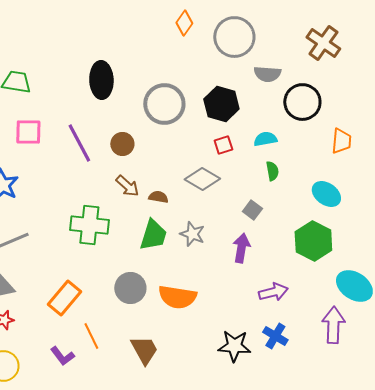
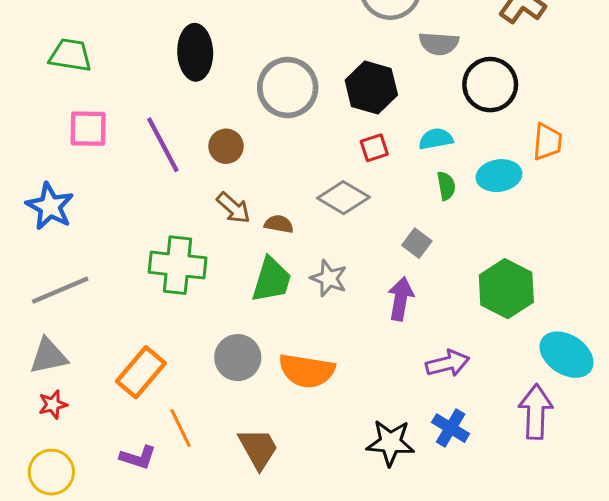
cyan ellipse: (326, 194) -> (499, 176), moved, turned -44
purple L-shape: (62, 356) -> (138, 457), turned -35

